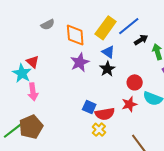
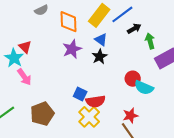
red circle: (135, 82) -> (133, 79), moved
pink arrow: (33, 92) -> (24, 77), turned -30
red star: (129, 104) -> (130, 116), moved
brown pentagon: (31, 127) -> (42, 114), moved
yellow cross: (99, 130) -> (89, 117), size x1.5

